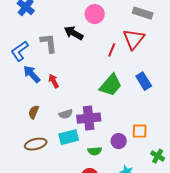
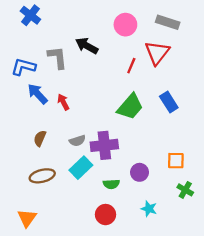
pink circle: (95, 14) -> (125, 25), moved
blue L-shape: (20, 51) -> (23, 67), turned 50
orange square: (140, 131) -> (176, 161), moved
cyan rectangle: (69, 137) -> (81, 168), turned -30

